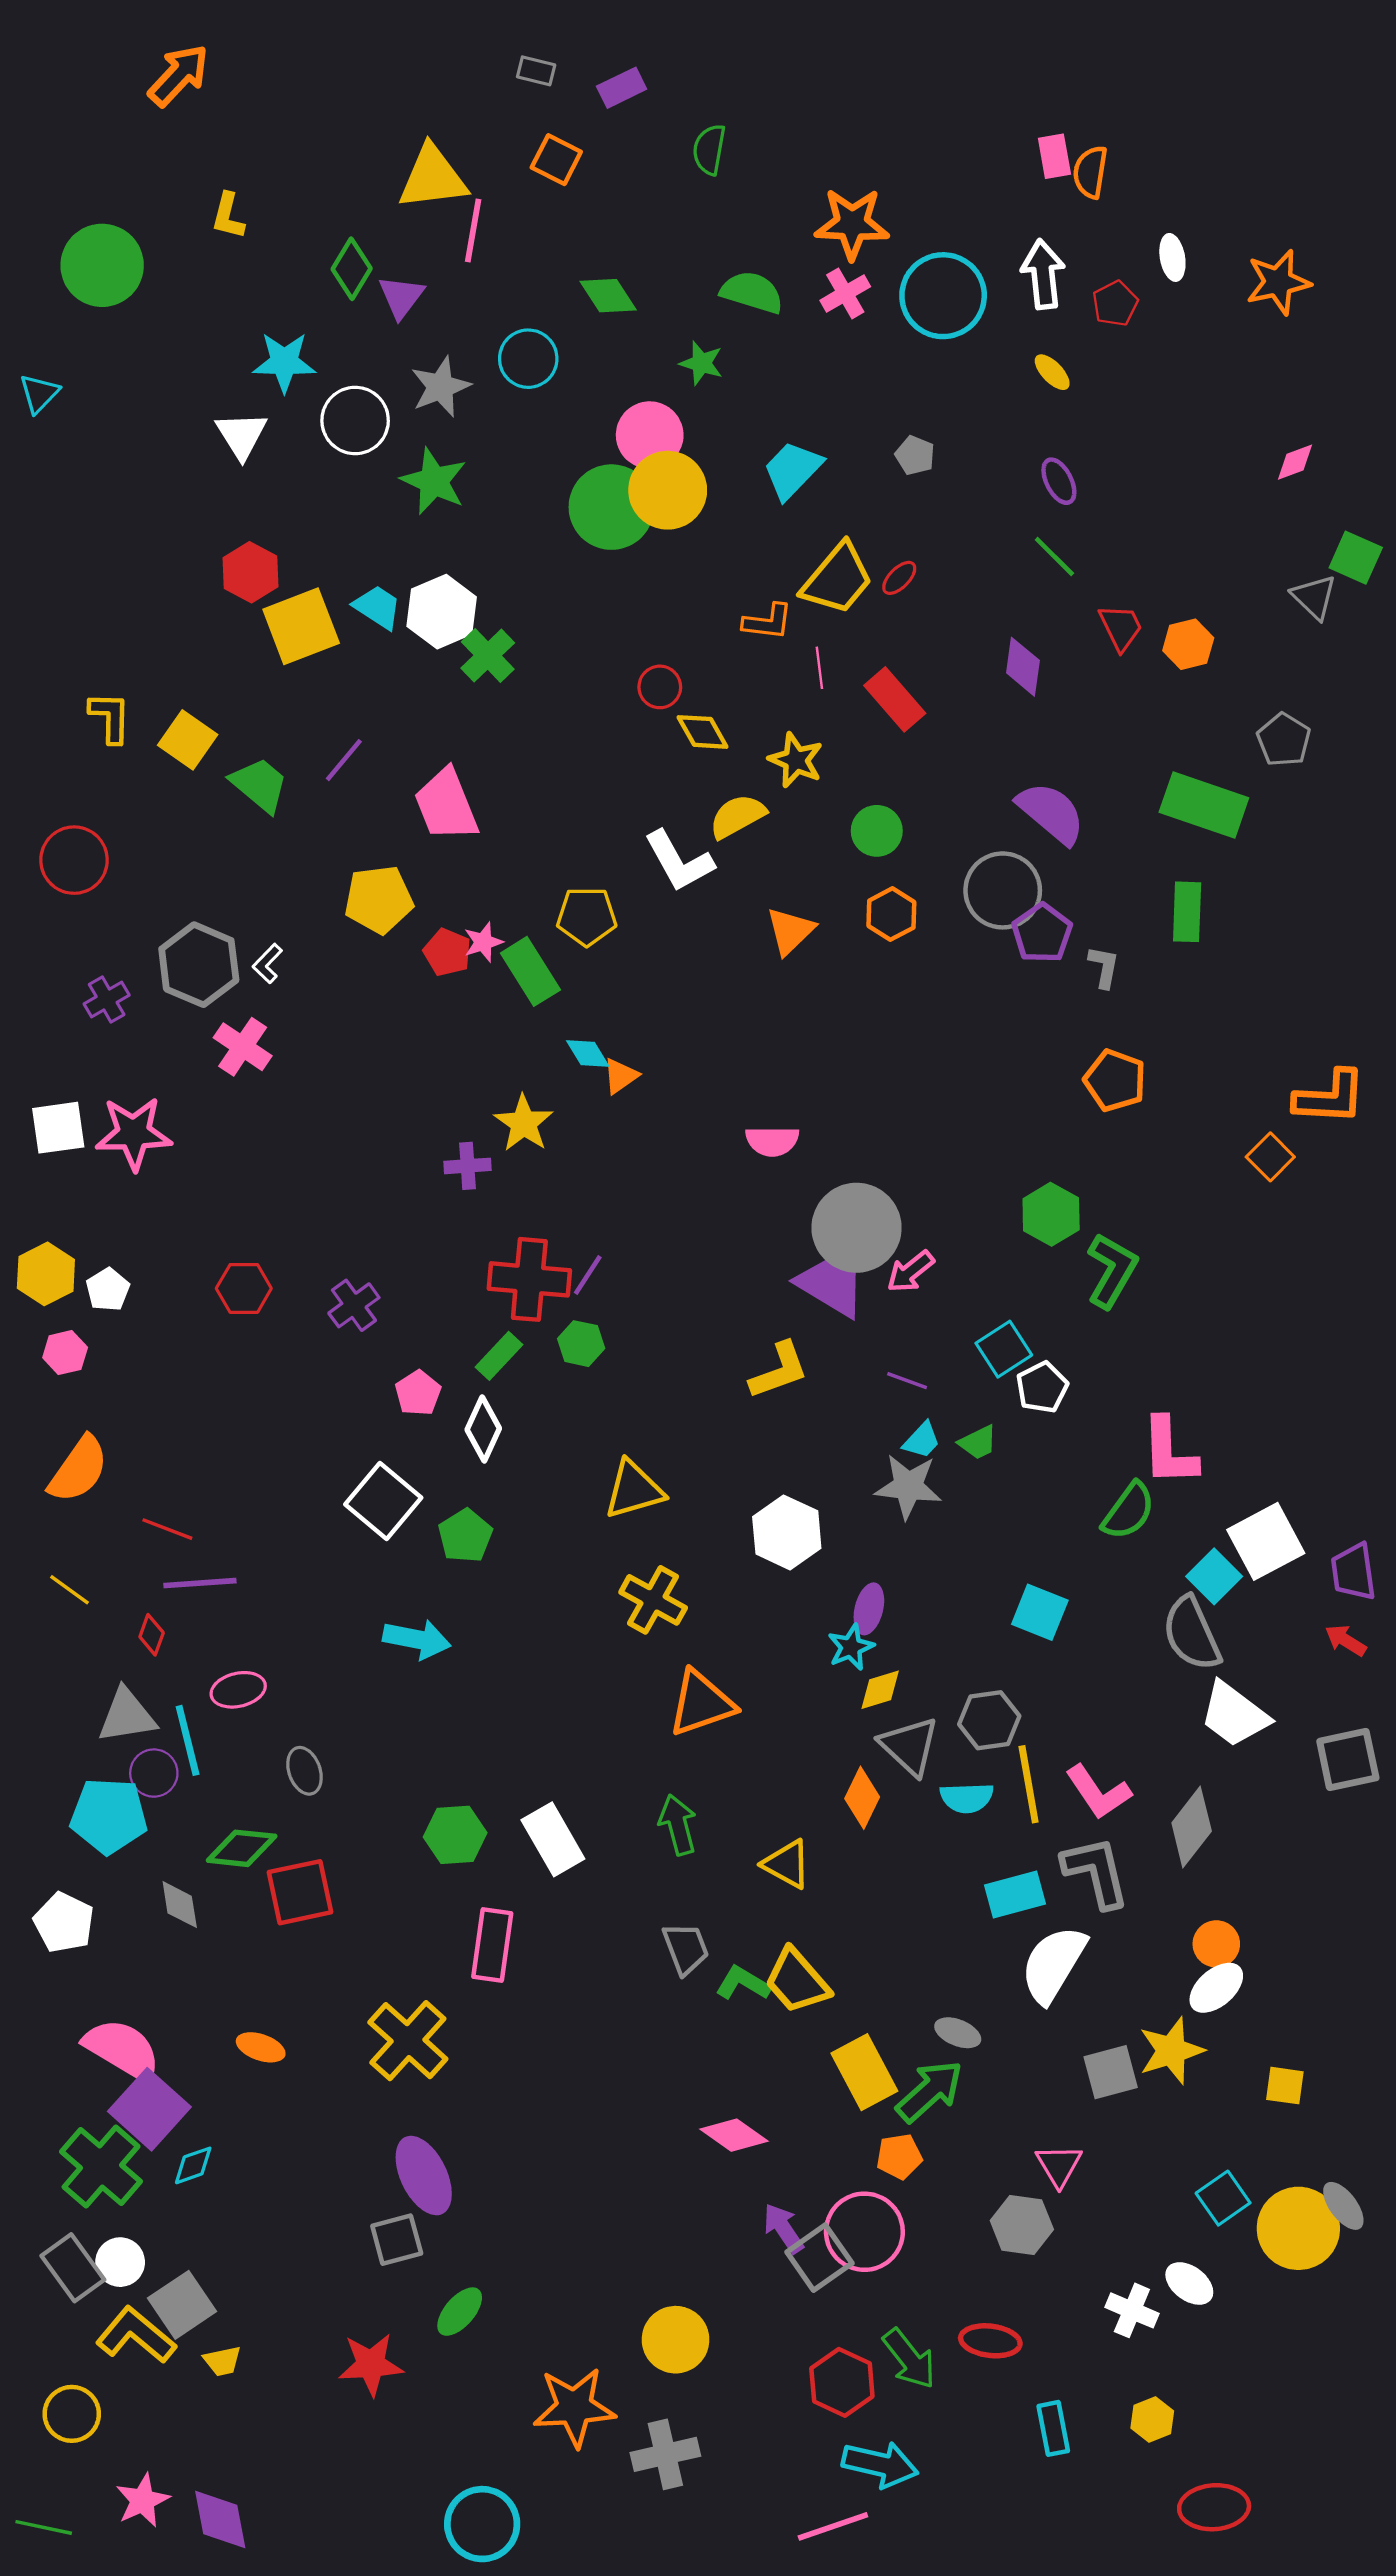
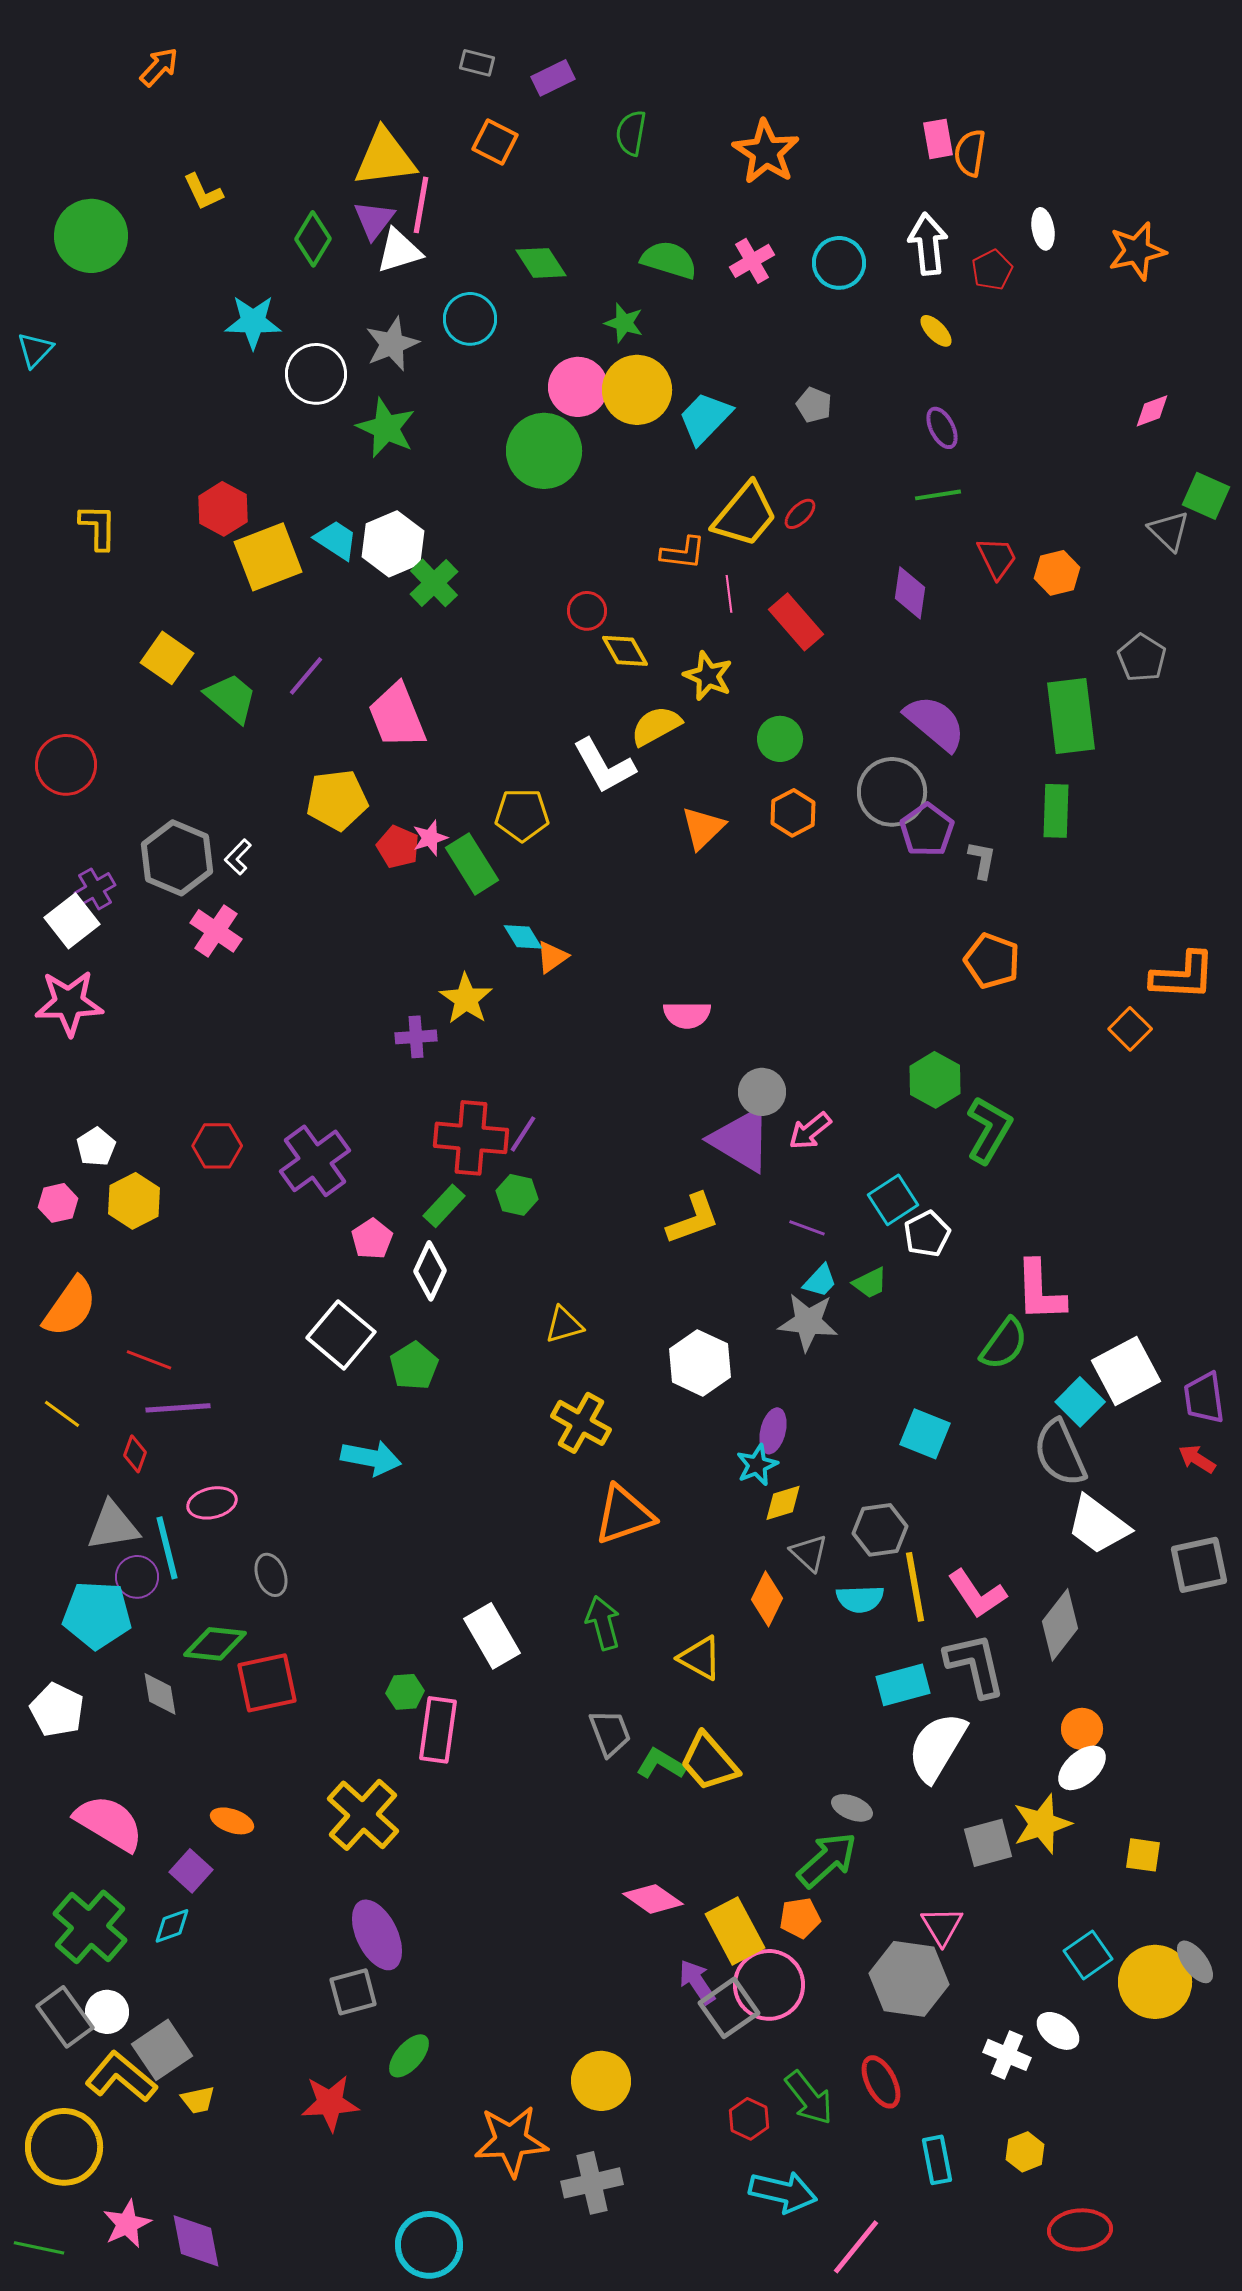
orange arrow: (179, 75) -> (159, 67), size x0.7
yellow L-shape: (228, 216) -> (203, 192), turned -39
orange star: (852, 224) -> (766, 152), moved, turned 30
cyan circle: (943, 296) -> (839, 263), size x0.7
purple triangle: (401, 297) -> (374, 220), moved
white triangle: (242, 435) -> (399, 251), moved, turned 45
yellow circle: (668, 490) -> (637, 390), moved
green line: (1054, 557) -> (938, 495), turned -54
yellow L-shape: (110, 717) -> (98, 527), moved
green rectangle: (1204, 805) -> (1071, 716), turned 64
white square: (58, 1128) -> (72, 921), moved, turned -30
pink star: (134, 1133) -> (69, 1003), moved
gray circle: (857, 1228) -> (762, 1092), size x0.6
yellow hexagon: (46, 1274) -> (134, 1201), moved
purple cross: (354, 1305) -> (315, 1161), size x1.5
yellow triangle: (634, 1490) -> (564, 1325), size x0.7
gray triangle: (909, 1746) -> (809, 1553), size x0.7
green hexagon: (455, 1835) -> (405, 1692), moved, size x0.7
yellow rectangle: (864, 2072) -> (735, 1931), moved
purple square: (149, 2109) -> (191, 1871), moved, size x0.6
gray hexagon: (1022, 2225) -> (909, 1979), size x1.4
red ellipse: (990, 2341) -> (881, 2082), turned 56
red hexagon: (842, 2382) -> (749, 2119), size x0.7
yellow circle: (72, 2414) -> (64, 2147), size x1.5
pink line: (833, 2526) -> (856, 2247), moved, turned -32

